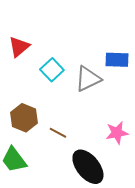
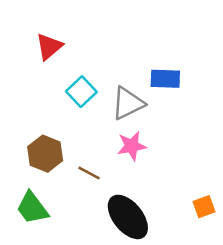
red triangle: (19, 47) -> (49, 46), moved
pink star: (117, 133) -> (132, 146), moved

